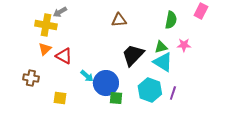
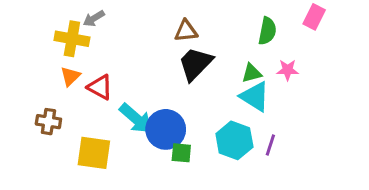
black trapezoid: (133, 55) -> (195, 64), moved
cyan arrow: (87, 76) -> (136, 118), size x1.6
yellow square: (60, 98) -> (94, 153), size x1.6

